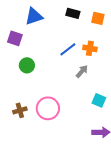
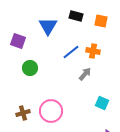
blue triangle: (34, 16) -> (48, 26), moved, turned -42

